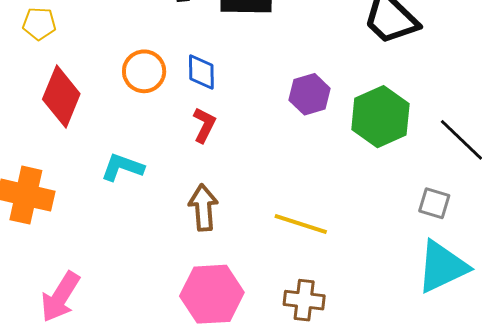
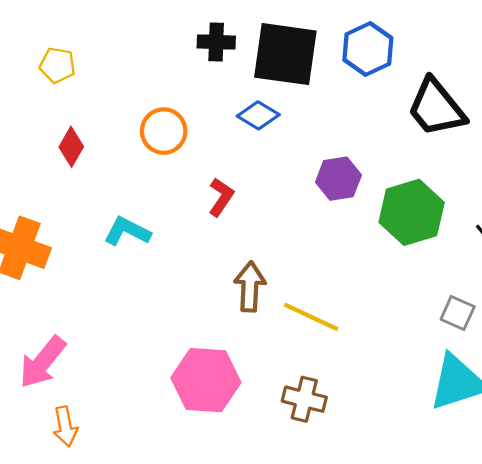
blue diamond: (201, 72) -> (258, 115), moved, turned -66
red diamond: (61, 97) -> (71, 147), size x0.6
brown arrow: (203, 208) -> (250, 287), moved

